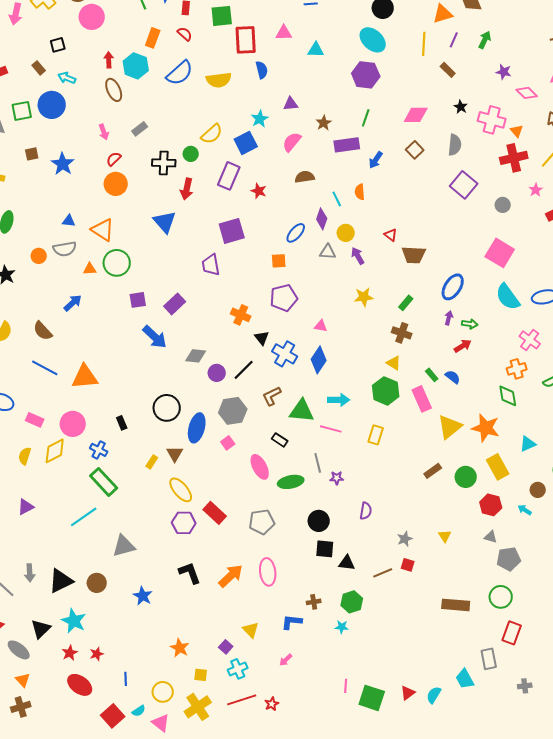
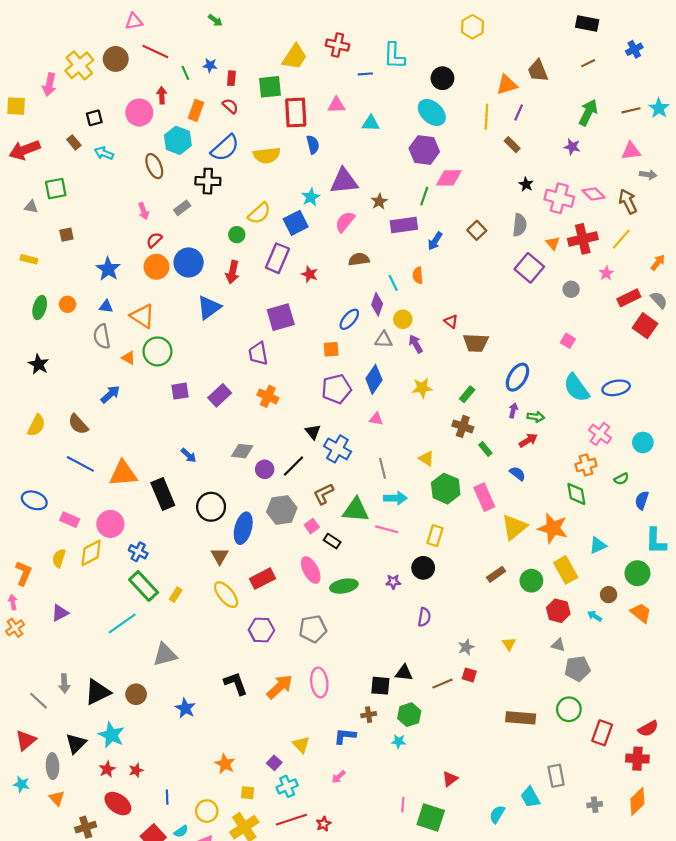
pink circle: (92, 17) -> (139, 112), moved
green arrow: (485, 40) -> (588, 112), moved, size x1.4
red arrow: (109, 60) -> (162, 95), moved
pink diamond: (527, 93) -> (594, 194), moved
purple triangle: (291, 104) -> (344, 181), size x1.8
blue circle: (52, 105) -> (189, 262), moved
pink diamond: (416, 115) -> (449, 178), moved
orange triangle: (517, 131) -> (553, 243), moved
black cross: (164, 163) -> (208, 181), moved
blue star: (63, 164) -> (108, 269), moved
blue triangle: (165, 222) -> (209, 307), turned 35
gray semicircle: (65, 249) -> (102, 336), turned 90
pink square: (500, 253) -> (568, 341), size x0.5
orange circle: (39, 256) -> (67, 304), moved
orange triangle: (90, 269) -> (129, 358), turned 32
orange cross: (241, 315) -> (268, 396), moved
blue arrow: (155, 337) -> (189, 455), moved, size x0.6
blue diamond: (319, 360) -> (374, 379), moved
yellow triangle: (394, 363) -> (426, 459), moved
green rectangle: (432, 375) -> (485, 449), moved
black rectangle: (122, 423) -> (163, 494), moved, size x2.0
pink square: (228, 443) -> (312, 526), moved
yellow rectangle: (152, 462) -> (176, 595), moved
gray line: (318, 463) -> (382, 468), moved
red rectangle: (215, 513) -> (262, 579), moved, turned -70
black circle: (319, 521) -> (423, 568), moved
purple hexagon: (184, 523) -> (261, 630), moved
black square: (325, 549) -> (380, 686), moved
red rectangle: (512, 633) -> (602, 733), moved
gray ellipse: (19, 650) -> (52, 766), turned 50
red triangle: (408, 693) -> (450, 779), moved
brown cross: (21, 707) -> (86, 827), moved

